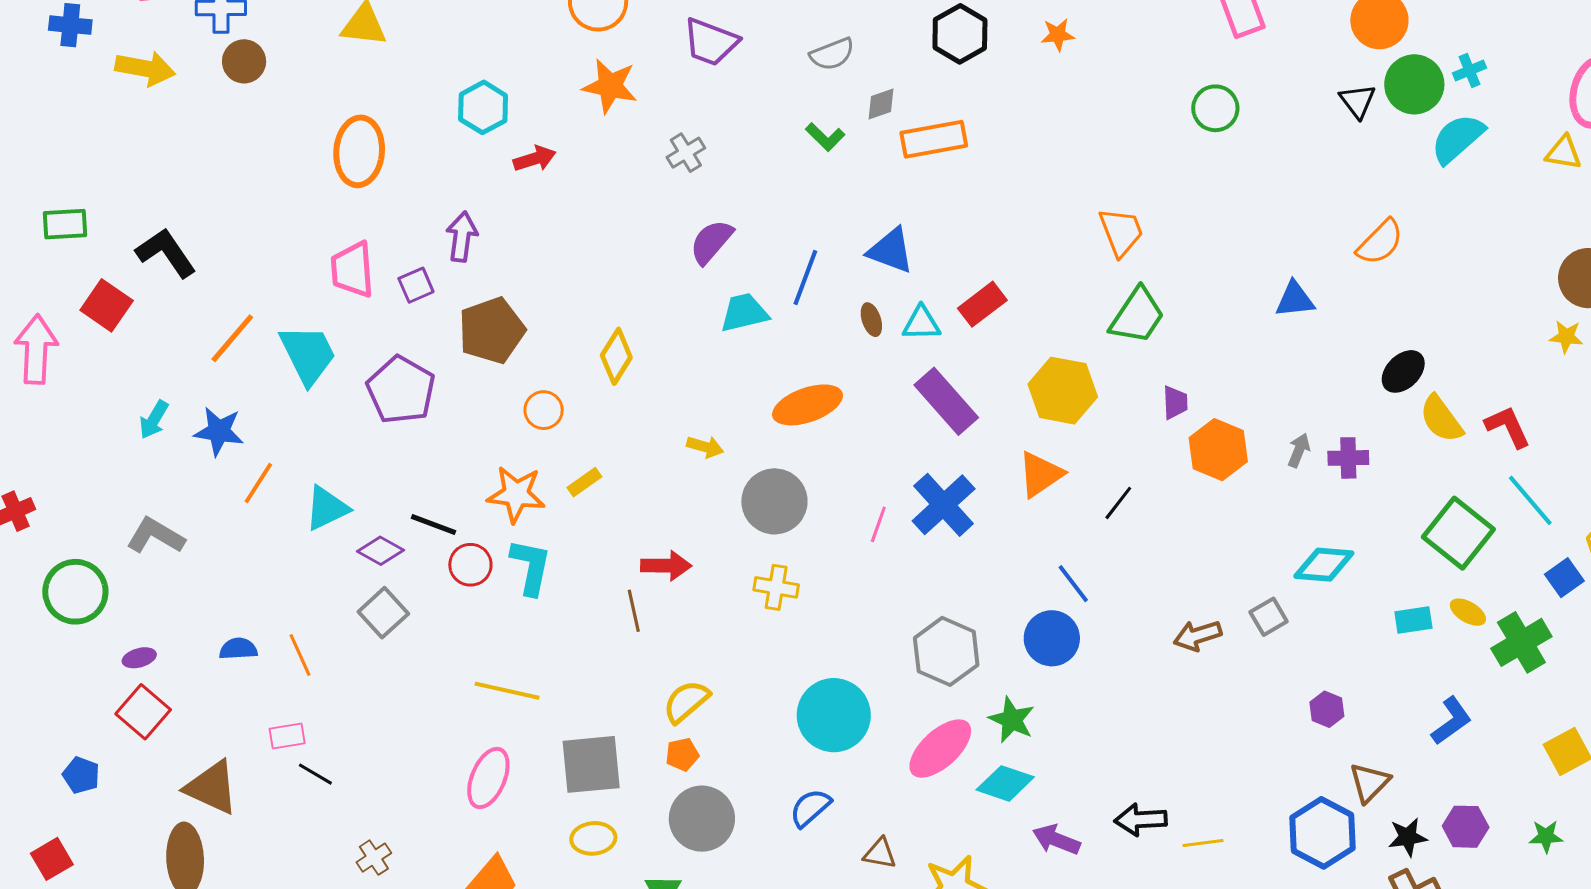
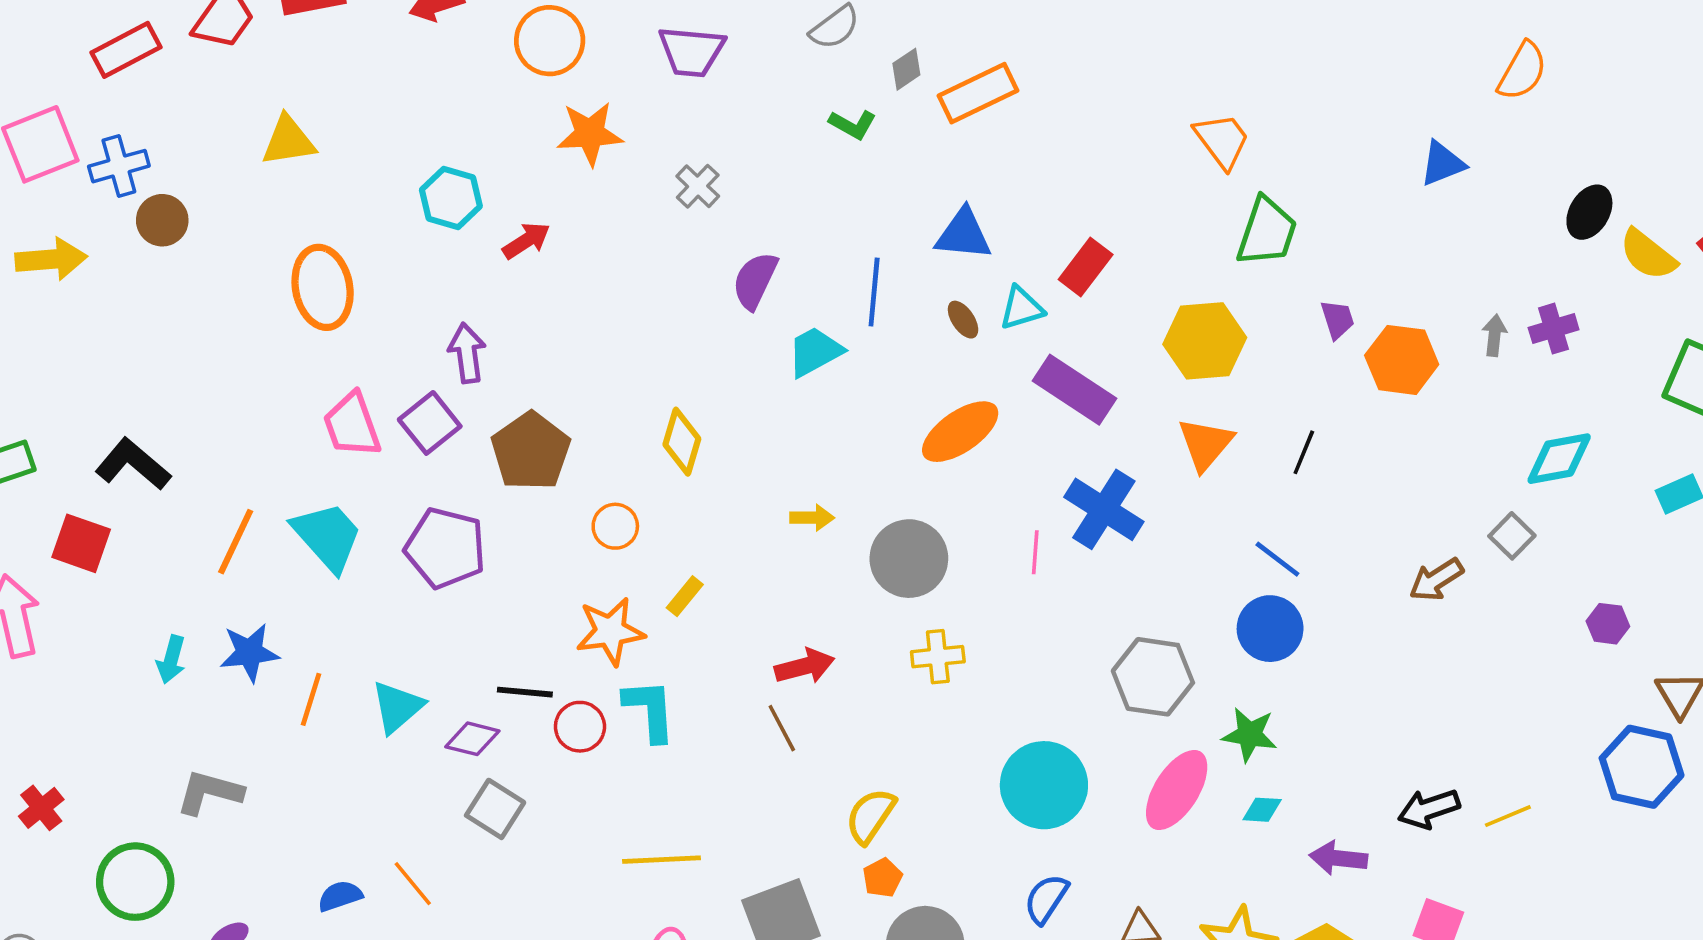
purple square: (416, 285) -> (430, 423), size x1.4
orange ellipse: (808, 405) -> (960, 432), moved
cyan diamond: (1005, 783) -> (1262, 810), size x0.6

